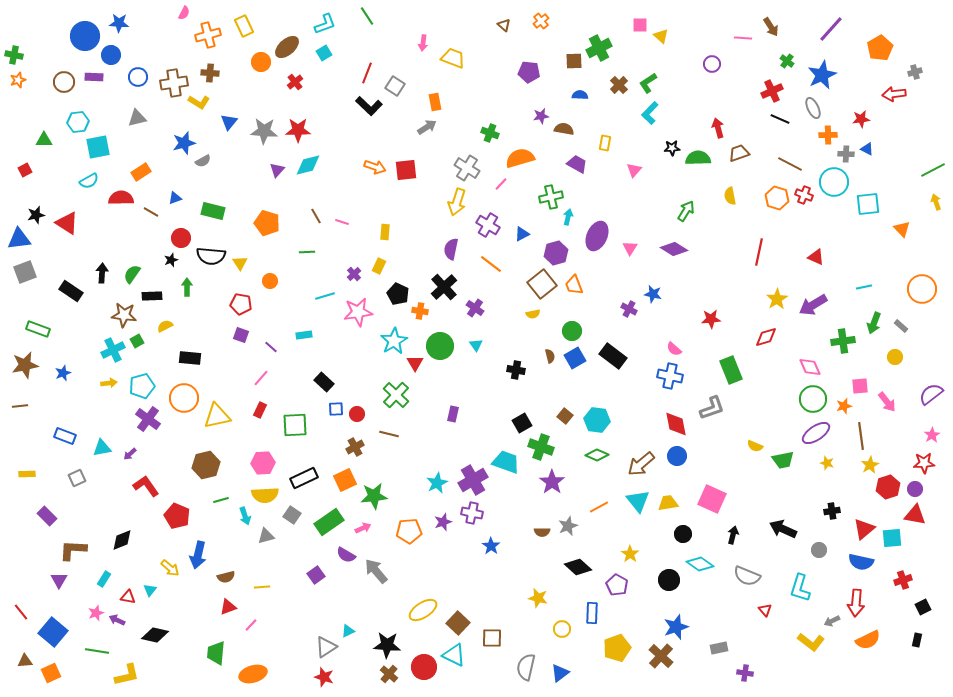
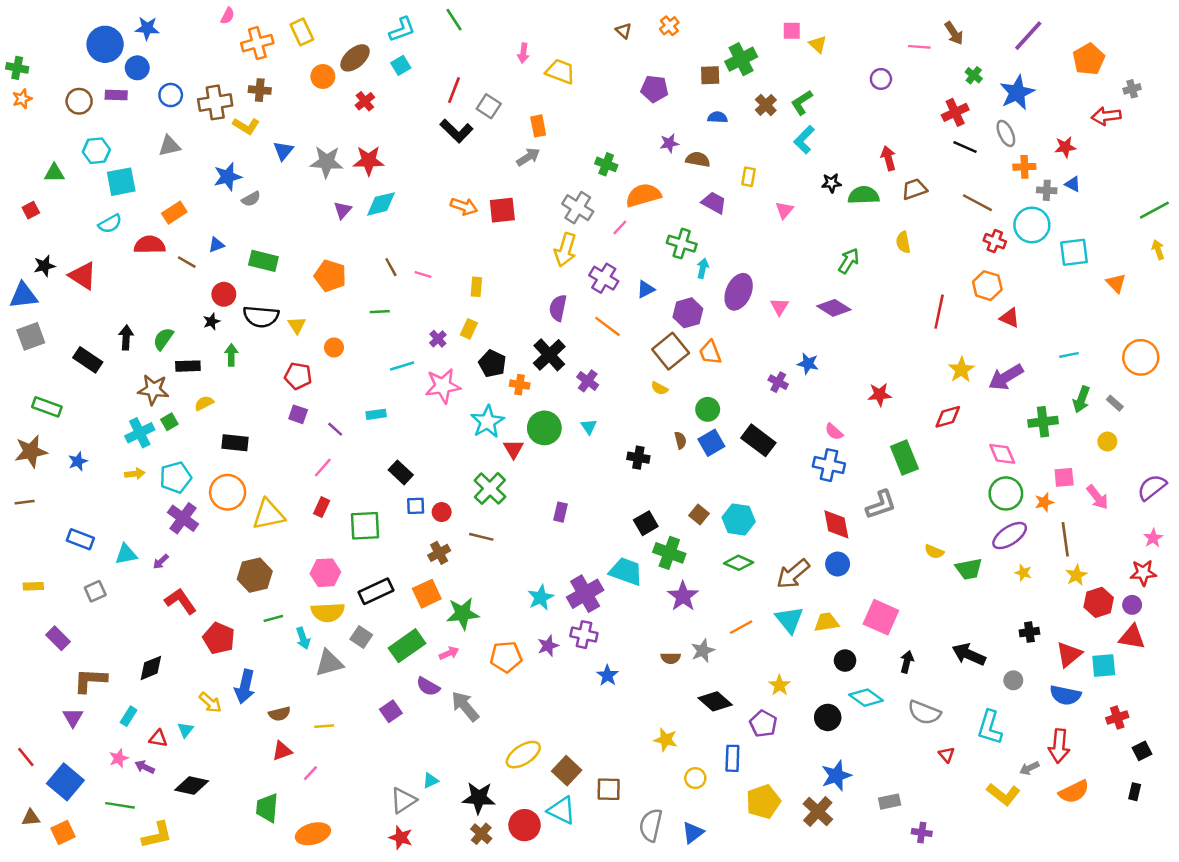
green cross: (551, 197) -> (682, 244), turned 30
orange hexagon: (777, 198) -> (987, 286), moved
yellow semicircle: (533, 314) -> (659, 388), turned 40
gray triangle: (266, 536) -> (329, 663), size x1.4

